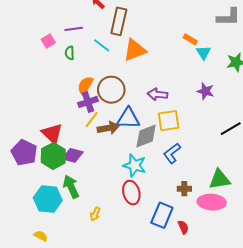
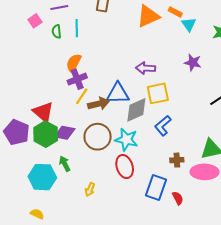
cyan line: (102, 45) -> (77, 28), moved, turned 54
orange triangle: (135, 50) -> (148, 16), moved
brown circle: (111, 90) -> (98, 137), moved
green arrow: (71, 187) -> (65, 164), size x0.7

